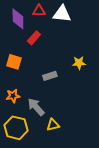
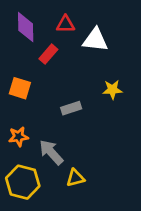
red triangle: (39, 11) -> (65, 24), moved
white triangle: (62, 14) -> (95, 40), moved

